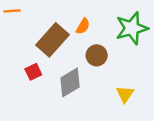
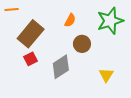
brown rectangle: (53, 40) -> (31, 34), moved

